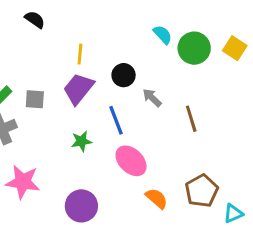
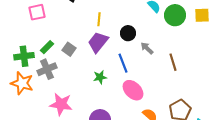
yellow square: (235, 48) -> (202, 15), turned -35
gray square: (35, 99) -> (69, 49), turned 32

